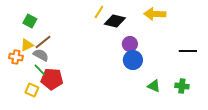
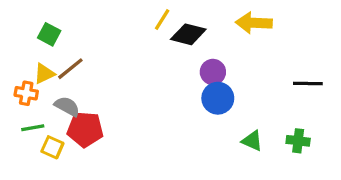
gray semicircle: (41, 55) -> (67, 106), moved
green line: (40, 70) -> (33, 128), moved, turned -56

